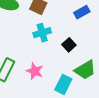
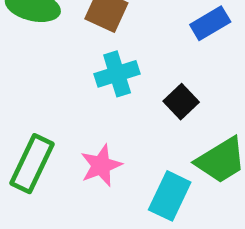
pink star: (35, 71) -> (101, 165), turned 30

